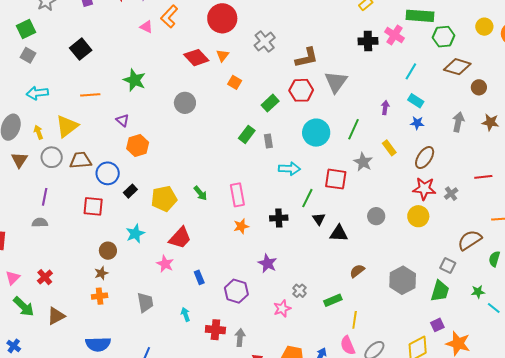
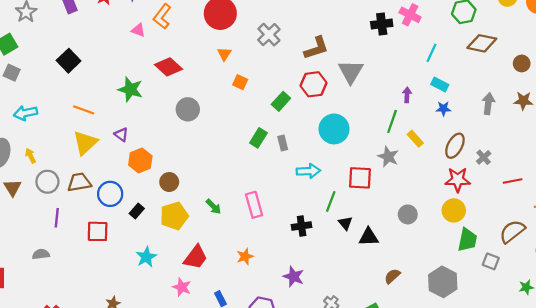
red diamond: (196, 58) -> (168, 67), moved
brown circle: (479, 87) -> (522, 63), moved
orange line: (90, 95) -> (84, 110), turned 30
yellow triangle: (67, 126) -> (85, 143), moved
green line: (353, 129) -> (392, 121), moved
red line: (483, 177) -> (513, 181), moved
gray cross: (451, 194) -> (484, 157), moved
purple line: (45, 197) -> (57, 218), moved
orange star: (241, 226) -> (245, 257), moved
brown circle: (108, 251) -> (169, 182), moved
green trapezoid: (440, 291) -> (467, 240), moved

